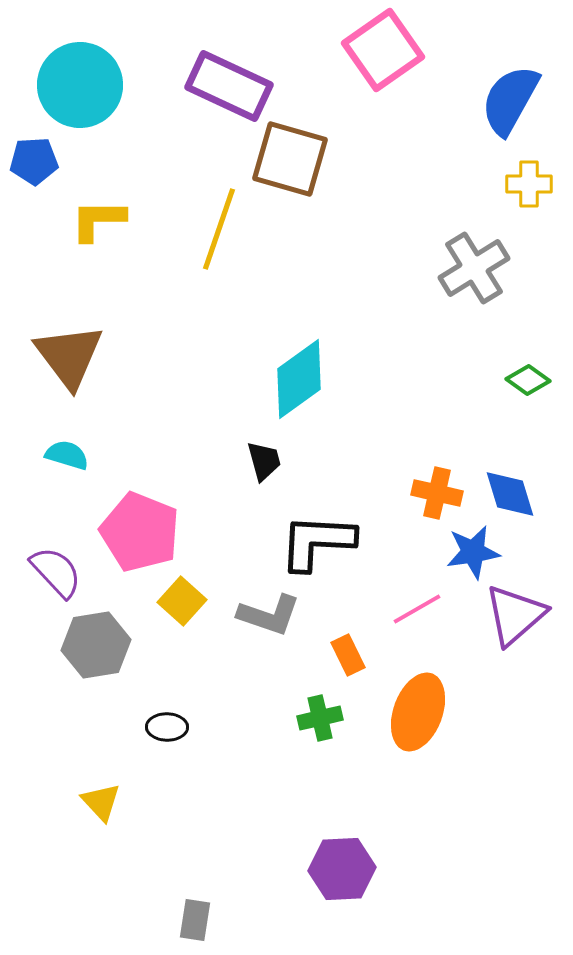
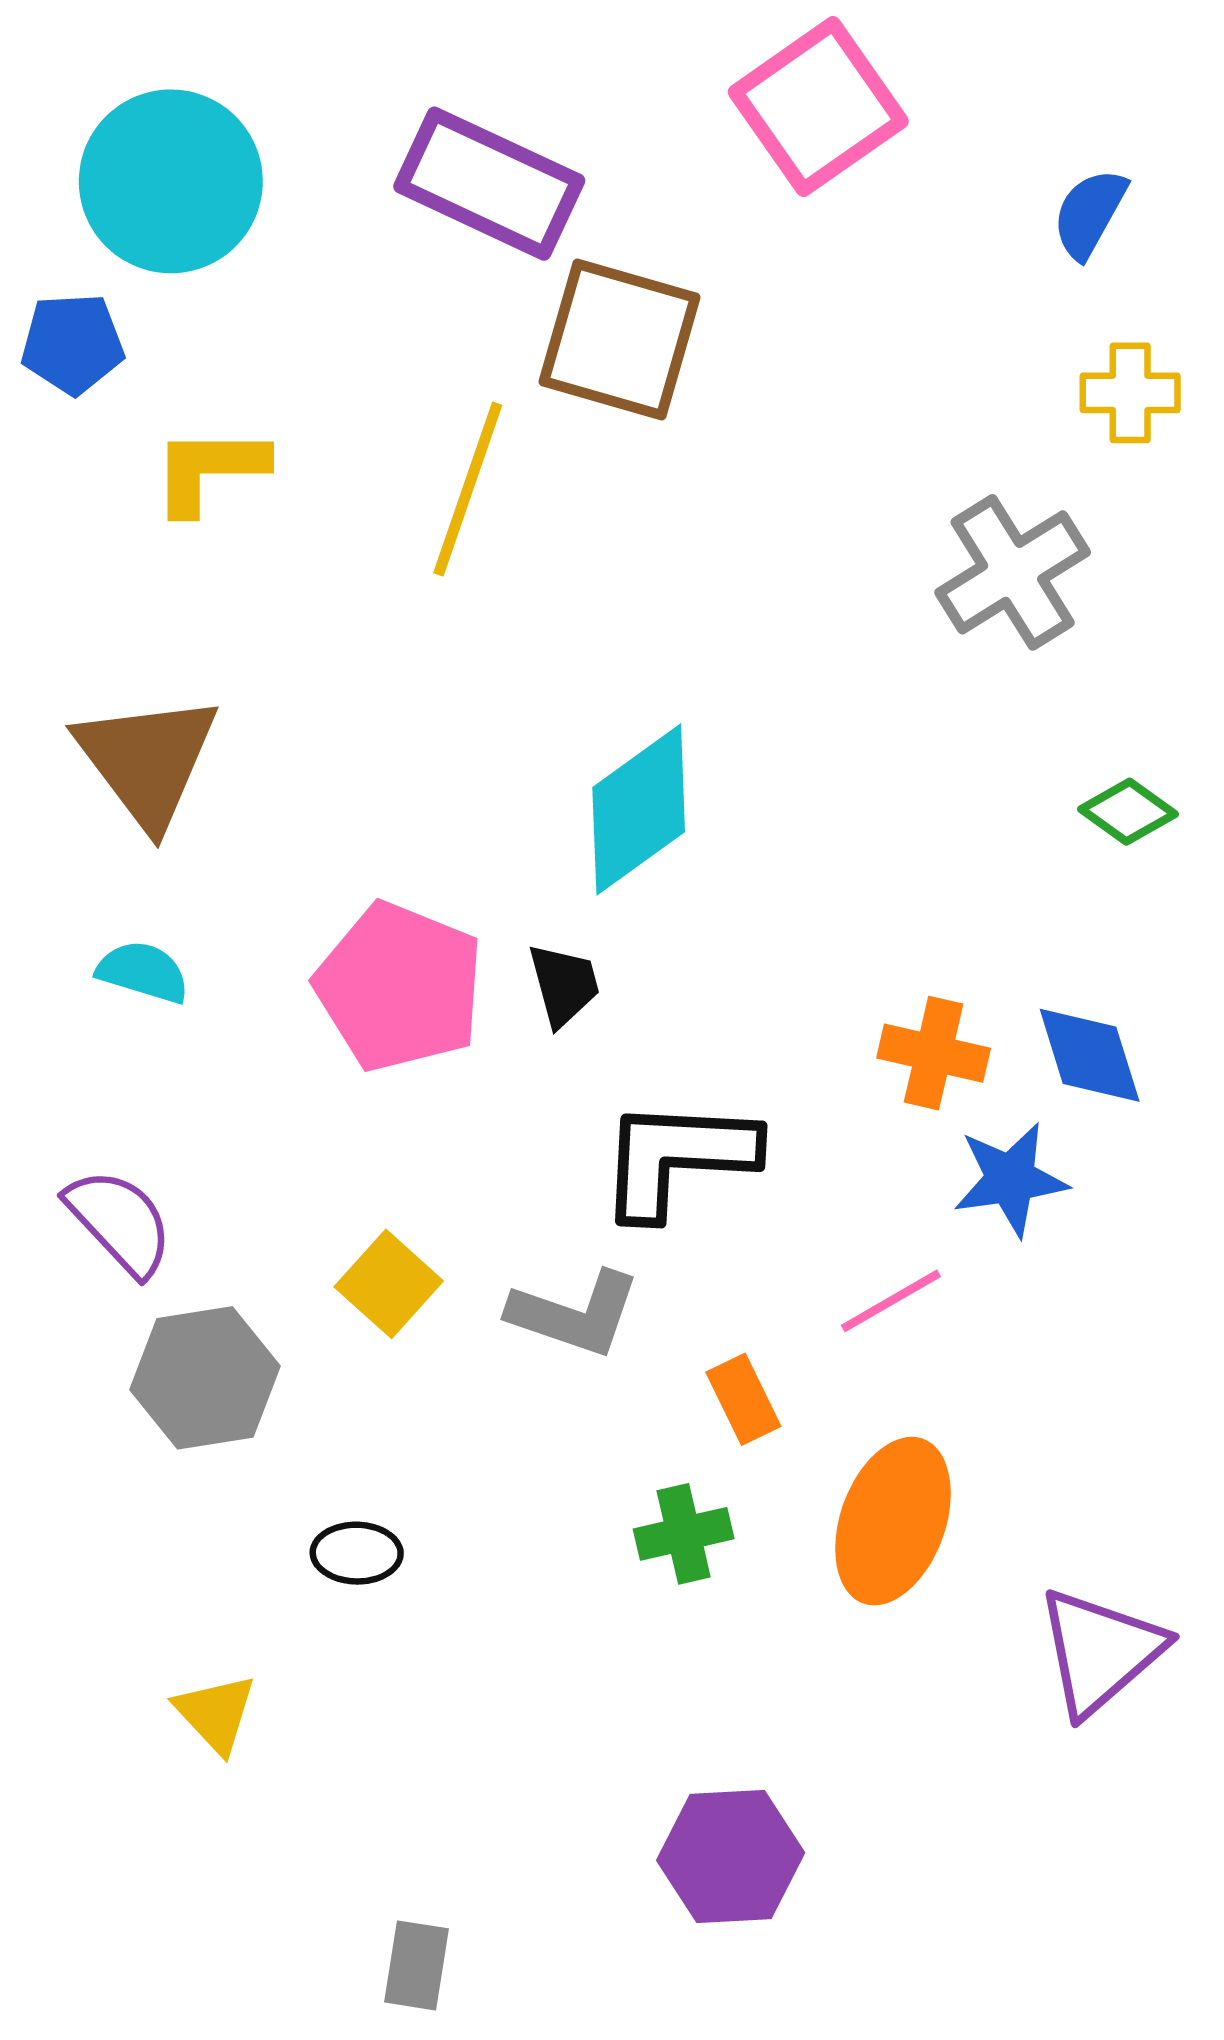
blue semicircle: (510, 100) -> (1090, 213), size x0.6
pink pentagon: (140, 532) -> (399, 987), moved
purple triangle: (515, 615) -> (1100, 1651), moved

